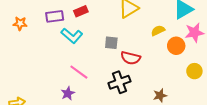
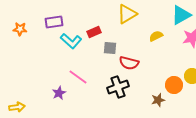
red rectangle: (81, 11) -> (94, 32), moved
orange circle: (176, 46) -> (174, 85), moved
purple star: (68, 93) -> (59, 93), moved

